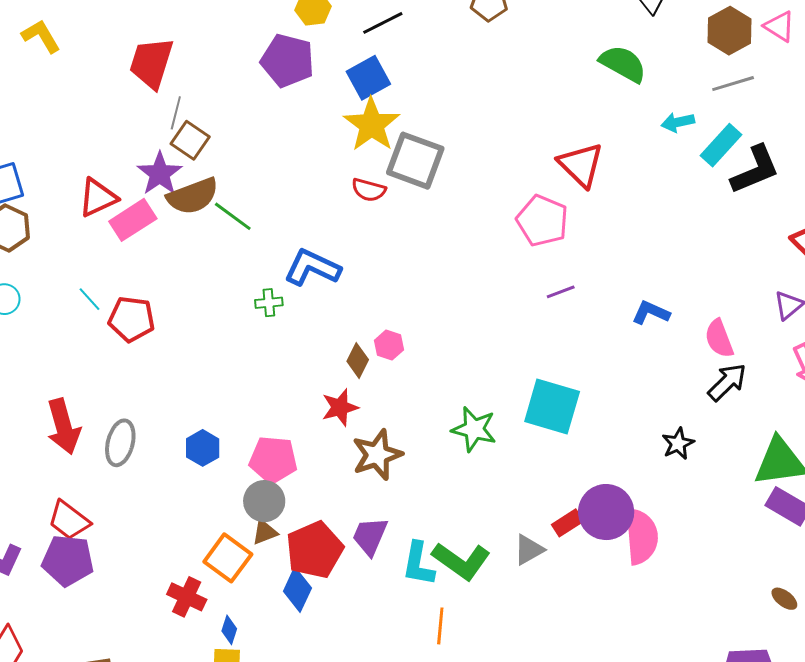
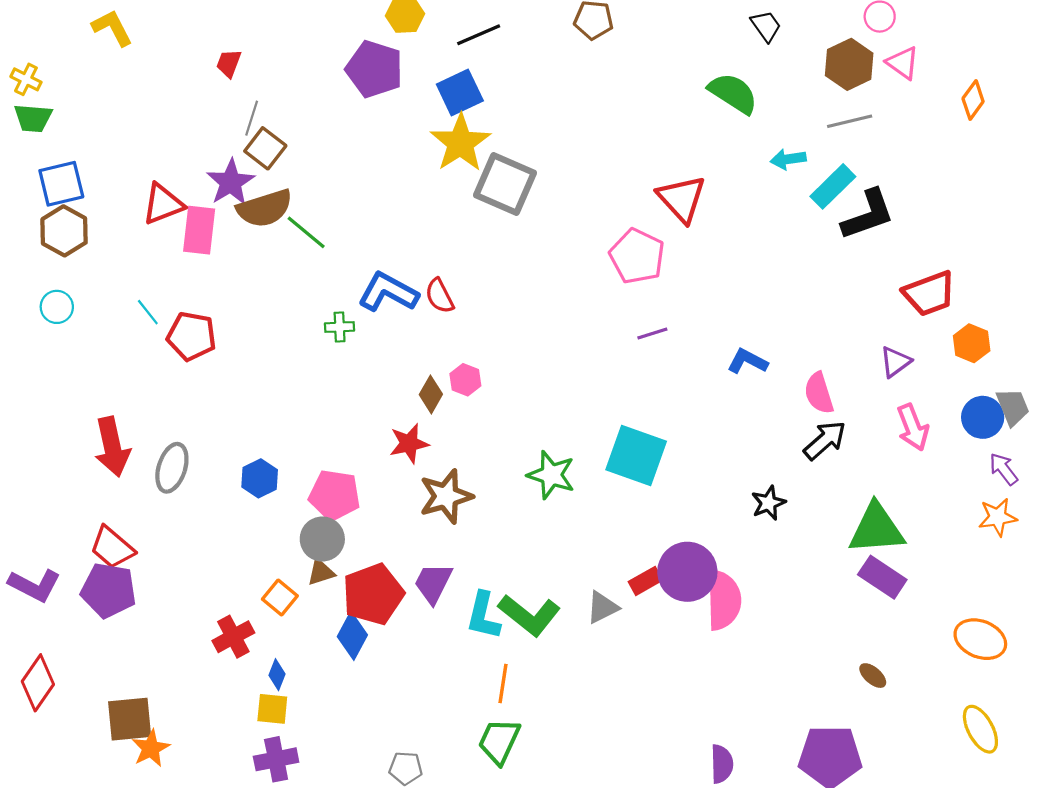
red trapezoid: (151, 63) -> (229, 63), size x0.5
red semicircle: (369, 190) -> (439, 296), moved, turned 44
pink rectangle: (133, 220) -> (199, 230), turned -54
orange square: (228, 558) -> (280, 598), size x0.7
red cross: (187, 597) -> (233, 637), turned 33

